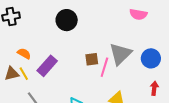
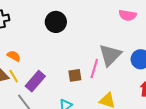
brown square: (92, 59) -> (75, 75), moved
purple rectangle: (47, 66) -> (35, 81), moved

